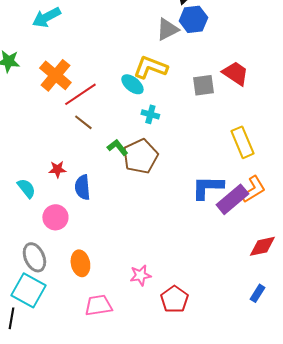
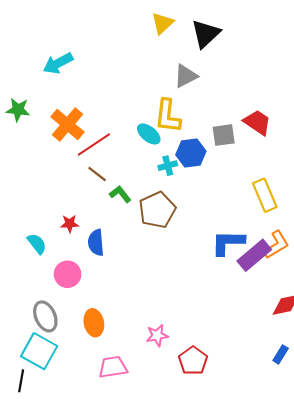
blue hexagon: (193, 19) -> (191, 153), moved
yellow L-shape: (150, 67) -> (168, 116), turned -104
cyan cross: (150, 114) -> (168, 166), turned -30
green L-shape: (117, 147) -> (120, 194), moved

